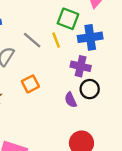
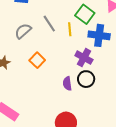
orange square: (30, 84) -> (37, 60), turned -35

